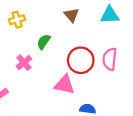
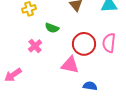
green semicircle: (44, 42) -> (52, 28), turned -104

